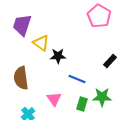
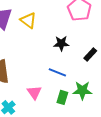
yellow triangle: (41, 43) -> (28, 20), moved
black star: (58, 56) -> (61, 43), moved

